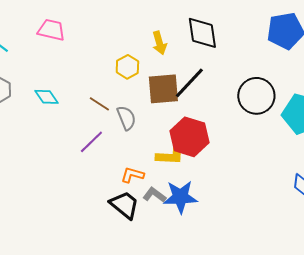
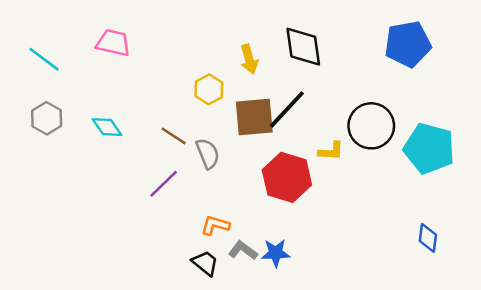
yellow L-shape: (170, 155) -> (331, 151), moved, size x0.7
blue star: (180, 197) -> (276, 253), size x0.7
black trapezoid: (124, 205) -> (205, 263), size x0.7

